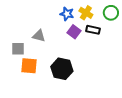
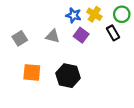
black rectangle: (93, 30) -> (113, 33), moved, turned 48
gray triangle: (39, 36) -> (53, 36), moved
gray square: (18, 49) -> (20, 38), moved, turned -32

